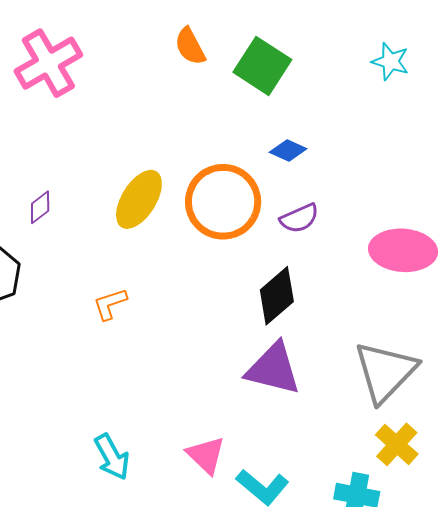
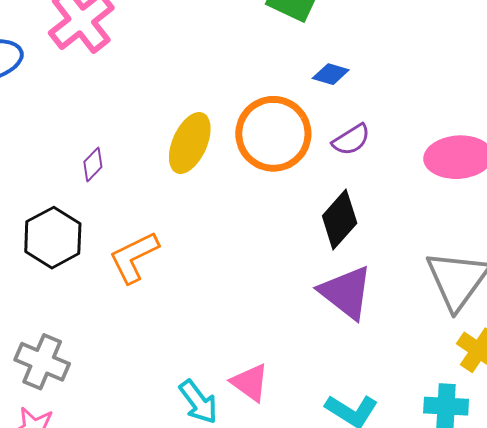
orange L-shape: (110, 304) -> (134, 257), moved, size x1.5
purple triangle: (273, 369) -> (346, 292), turned 32
pink triangle: (206, 455) -> (250, 383), moved

